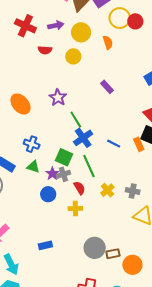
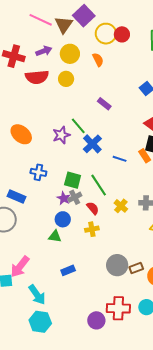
red semicircle: (45, 50) -> (37, 77), size x1.6
purple star: (58, 98) -> (61, 135), moved, turned 30
green line: (76, 120) -> (78, 126), moved
blue cross: (83, 138) -> (92, 144), moved
green triangle: (33, 167) -> (55, 236), moved

